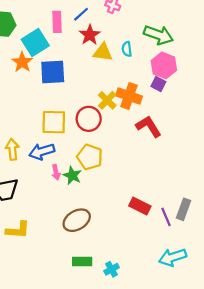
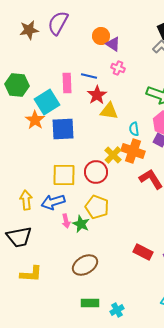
blue line: (81, 14) -> (89, 76), turned 56
cyan semicircle: (127, 49) -> (134, 129), moved

